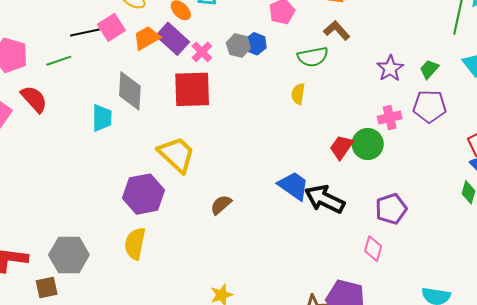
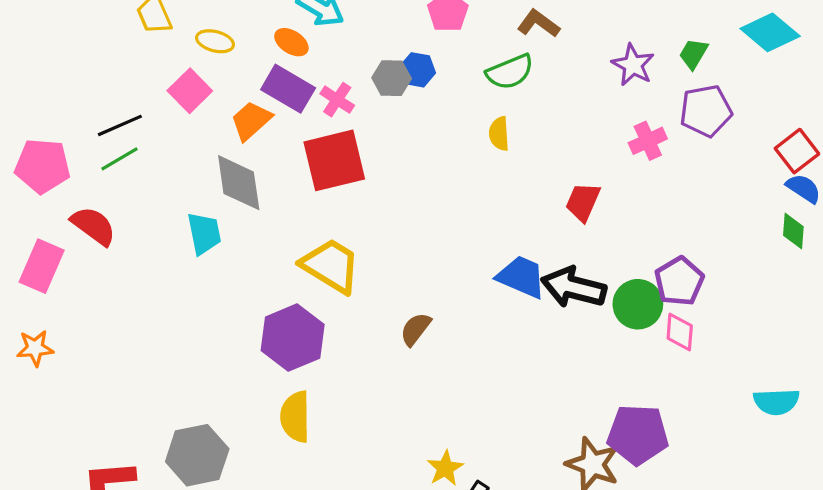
black line: (85, 32) -> (120, 125), moved
orange trapezoid: (147, 38) -> (251, 121), moved
green circle: (368, 144) -> (638, 304), moved
pink diamond: (373, 249) -> (680, 332), moved

